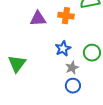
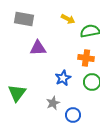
orange cross: (66, 16) -> (86, 58), moved
gray star: (72, 68) -> (53, 103), moved

